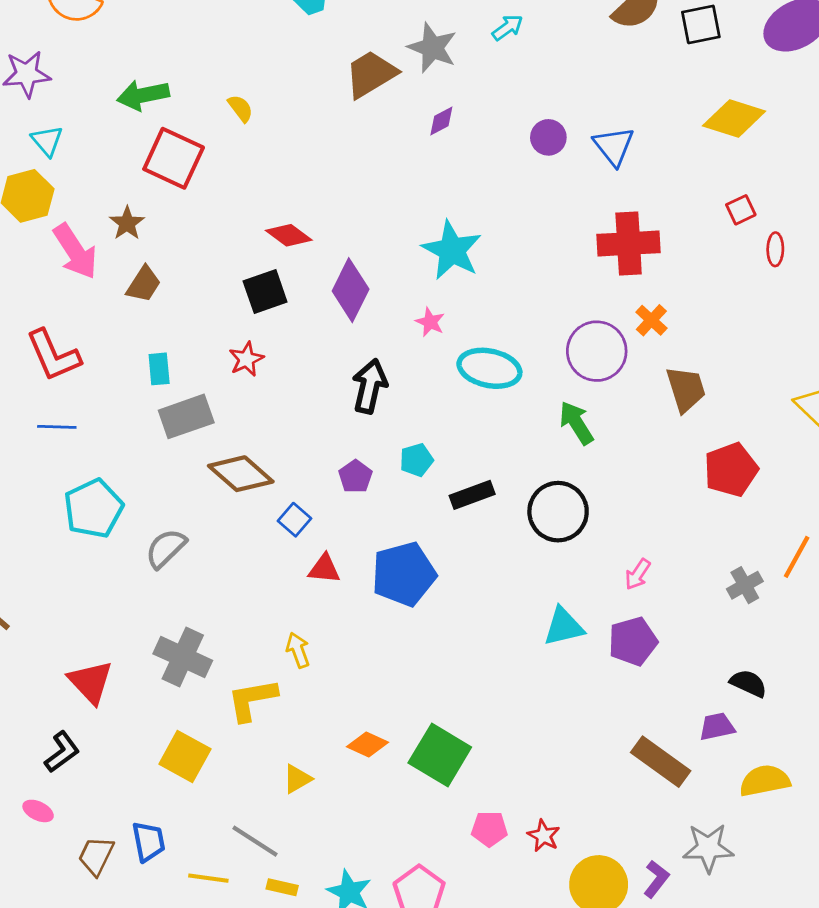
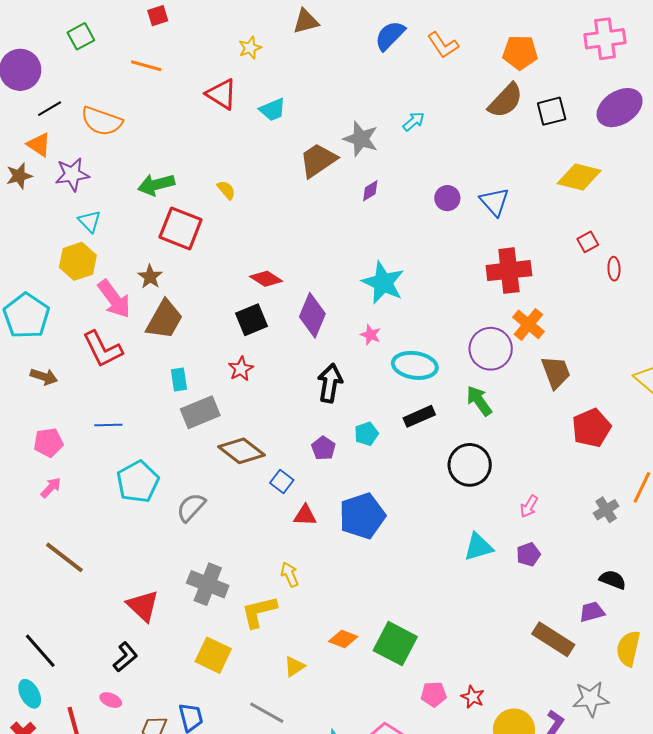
brown trapezoid: (144, 284) -> (164, 320), size x1.5
orange cross: (651, 320) -> (528, 324), size x1.4
red L-shape: (53, 355) -> (103, 349), moved
black rectangle: (472, 495) -> (419, 416), moved
purple pentagon: (633, 641) -> (528, 554), size x0.7
yellow semicircle: (765, 781) -> (628, 649), turned -63

